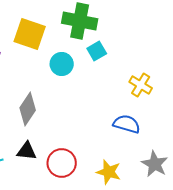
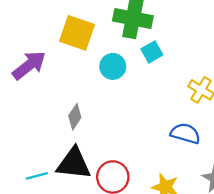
gray diamond: (28, 109) -> (75, 117), size x0.7
black triangle: (27, 151) -> (74, 164), size x1.6

